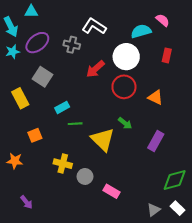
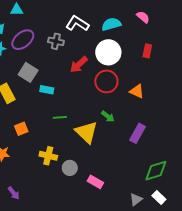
cyan semicircle: (141, 31) -> (111, 24), moved
cyan rectangle: (62, 107) -> (47, 90), moved, turned 40

